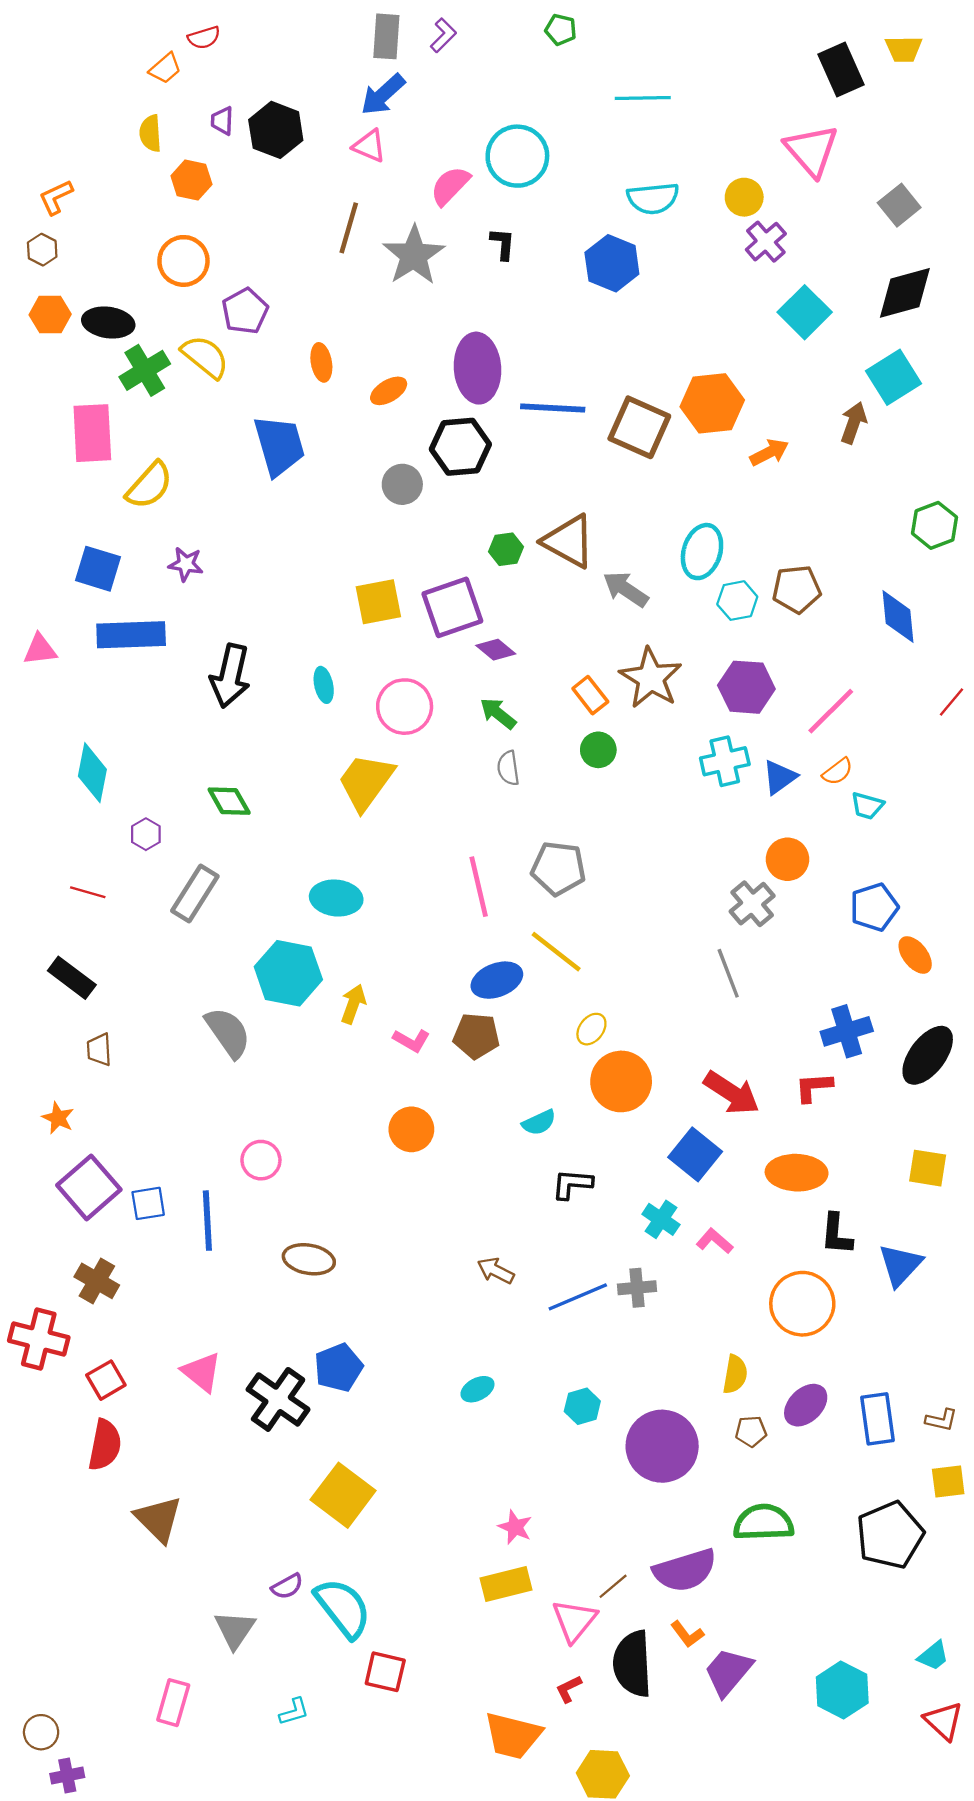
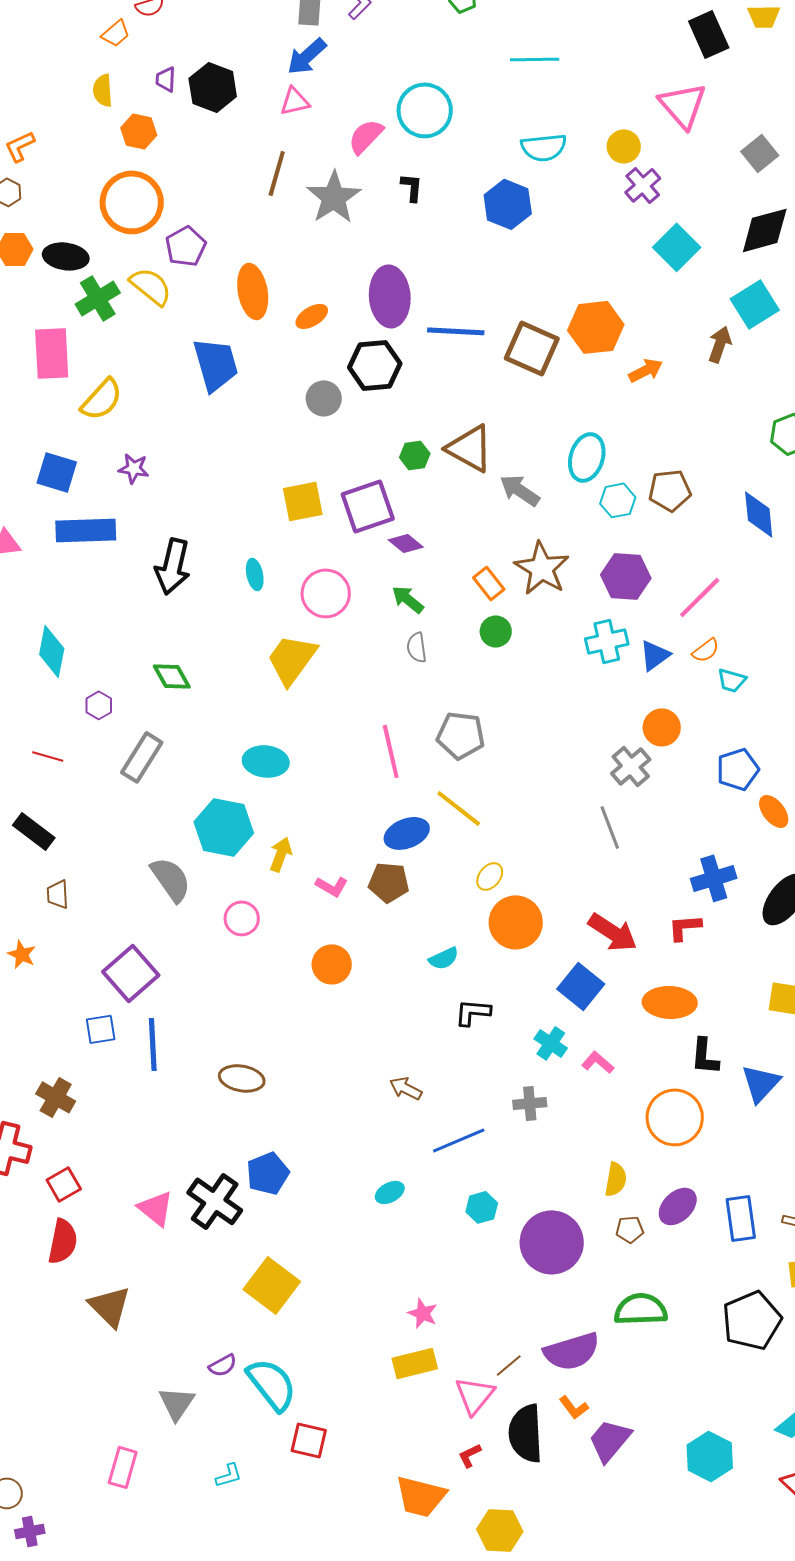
pink triangle: (369, 146) -> (295, 101), turned -36
orange circle: (183, 261) -> (132, 202), size x1.4
orange ellipse: (321, 362) -> (253, 291), size x1.6
pink circle: (261, 1160) -> (242, 918), moved
purple square: (89, 1187) -> (131, 973), moved
blue line: (578, 1297) -> (459, 1140), moved
pink triangle: (202, 1372) -> (156, 1208), moved

